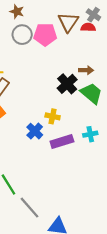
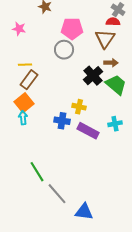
brown triangle: (68, 22) -> (105, 39), moved
gray circle: (22, 35) -> (64, 50), moved
blue cross: (35, 131) -> (62, 121), turned -35
purple rectangle: (62, 142) -> (88, 131), turned 45

